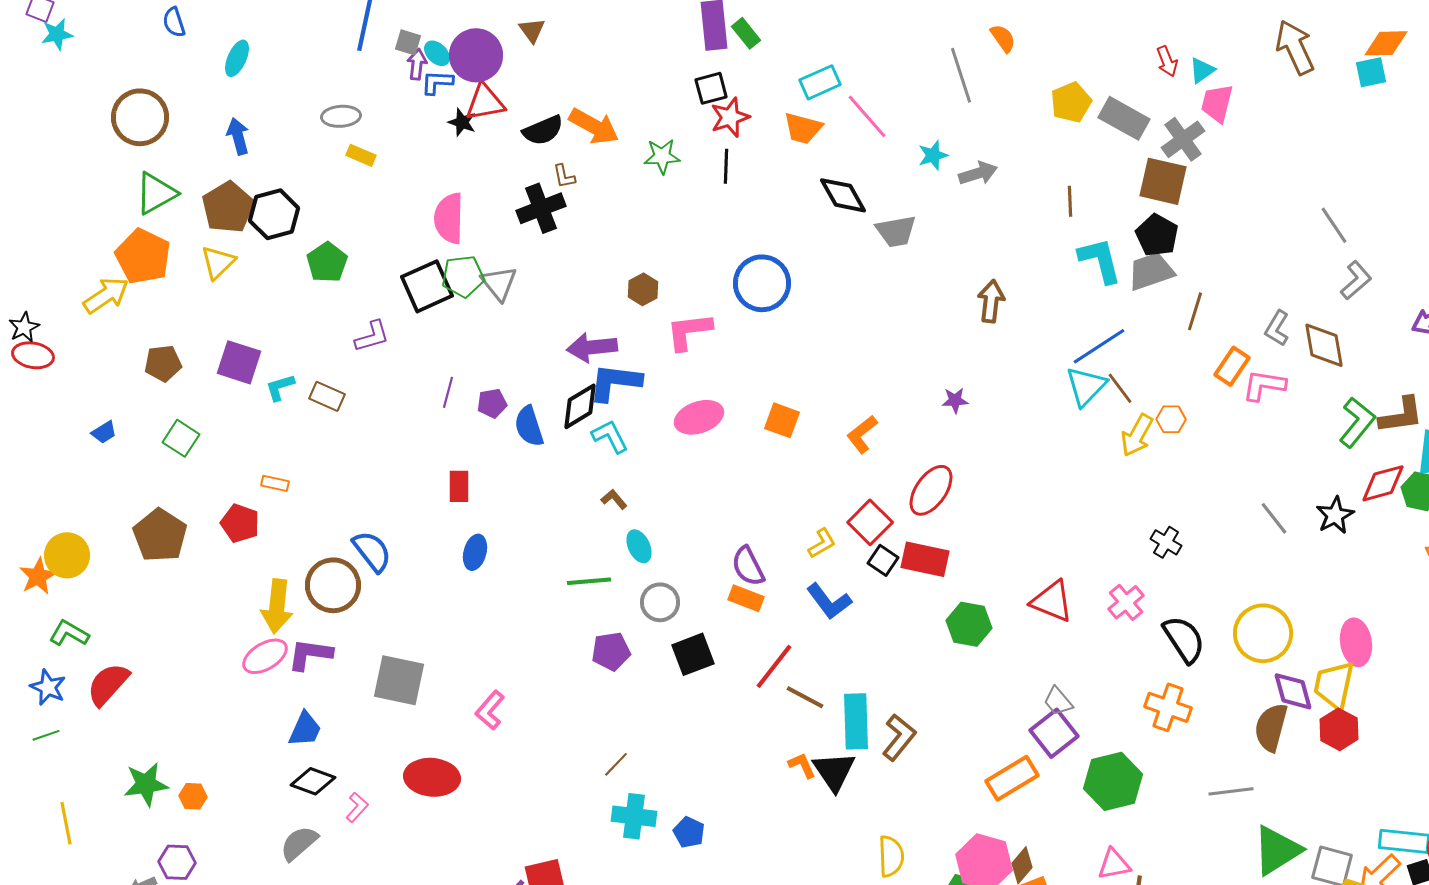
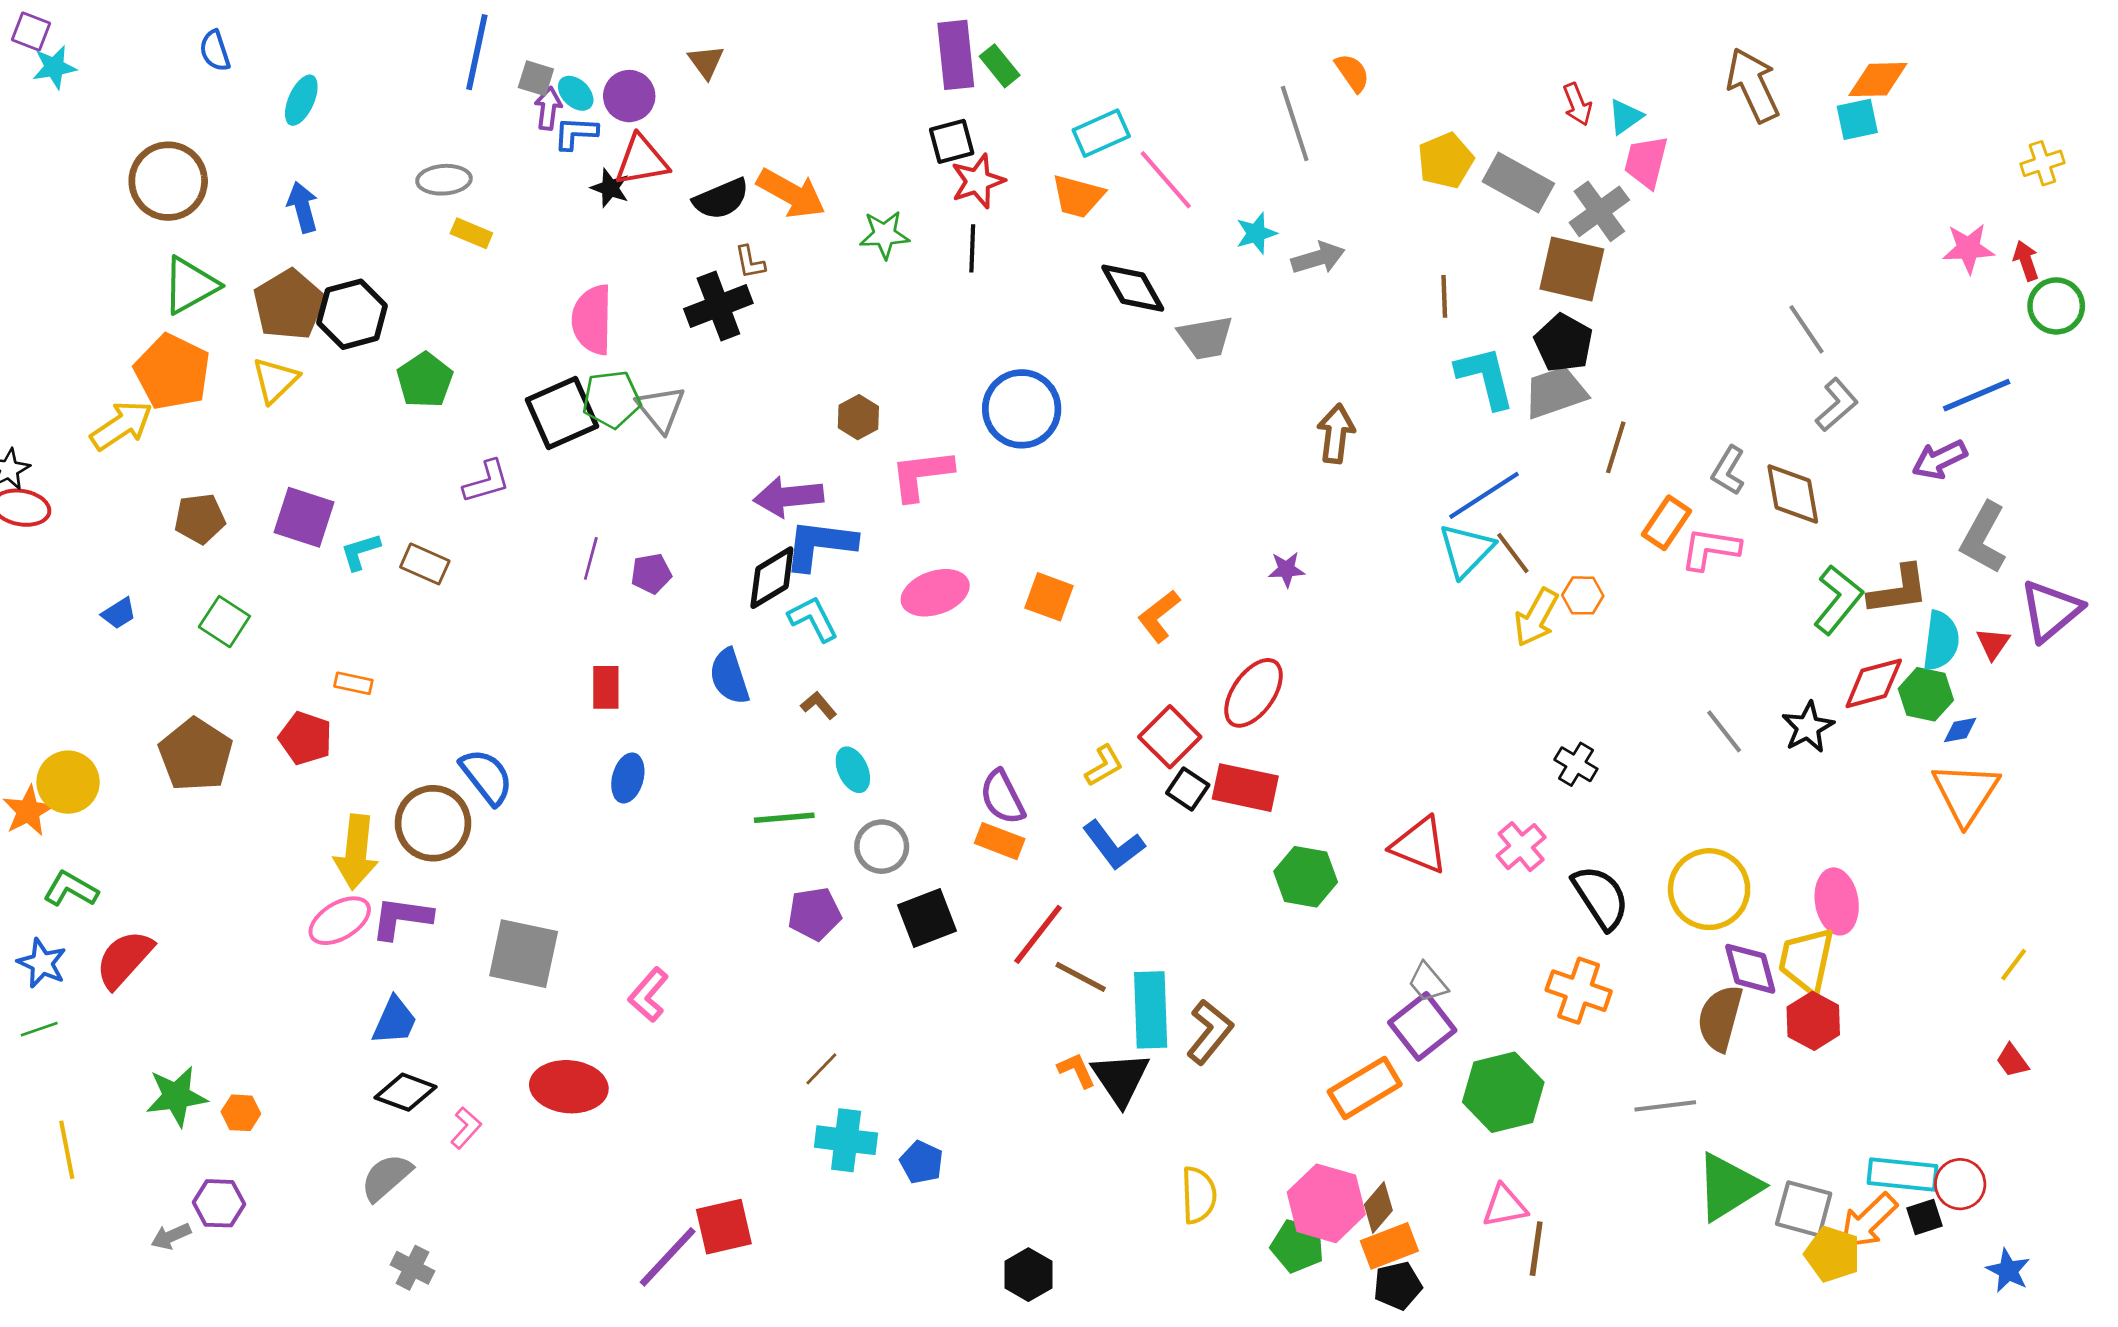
purple circle: (476, 55) -> (629, 96), size x0.7
blue semicircle: (529, 426) -> (729, 676), moved

